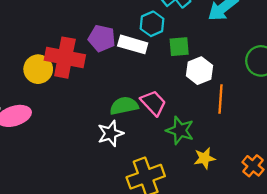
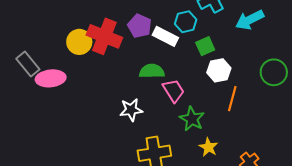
green square: (179, 47) -> (205, 46), turned -30
green semicircle: (124, 106) -> (152, 71), moved
yellow star: (205, 158) -> (208, 147), turned 30

